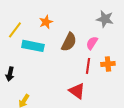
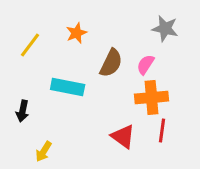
cyan rectangle: (33, 46) -> (68, 87), moved
orange cross: (108, 64) -> (152, 98), moved, size x1.5
red line: (88, 66) -> (162, 131), moved

